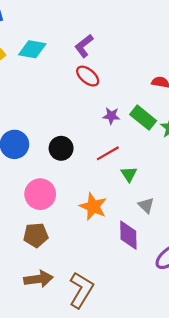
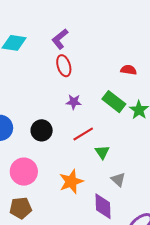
red ellipse: (88, 76) -> (64, 66), turned 35
purple star: (111, 116) -> (74, 102), moved
orange star: (93, 207) -> (71, 182), turned 30

